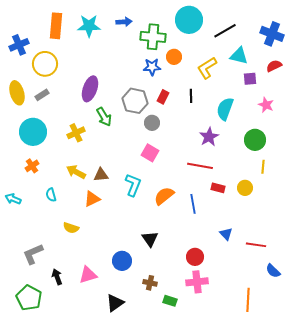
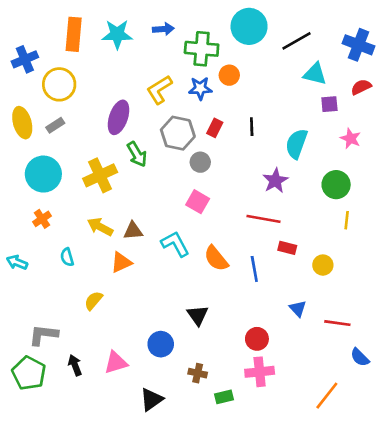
yellow L-shape: (207, 68) -> (159, 90), moved
yellow cross: (76, 133) -> (100, 175), size x1.4
cyan L-shape: (133, 185) -> (175, 244), turned -50
yellow circle: (245, 188) -> (323, 265), moved
orange semicircle: (164, 196) -> (216, 258), turned -90
yellow semicircle: (71, 228) -> (93, 301), turned 112
gray L-shape: (33, 254) -> (43, 335), turned 30
green pentagon: (29, 298) -> (29, 373), moved
orange line: (248, 300) -> (327, 396), turned 35
green rectangle: (170, 301) -> (224, 397), turned -32

